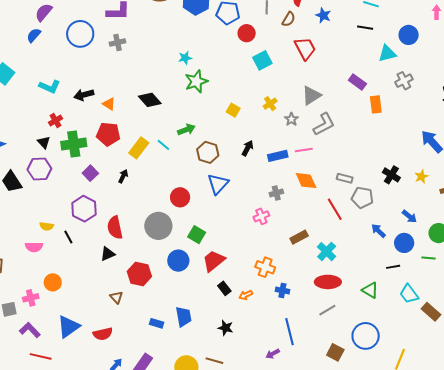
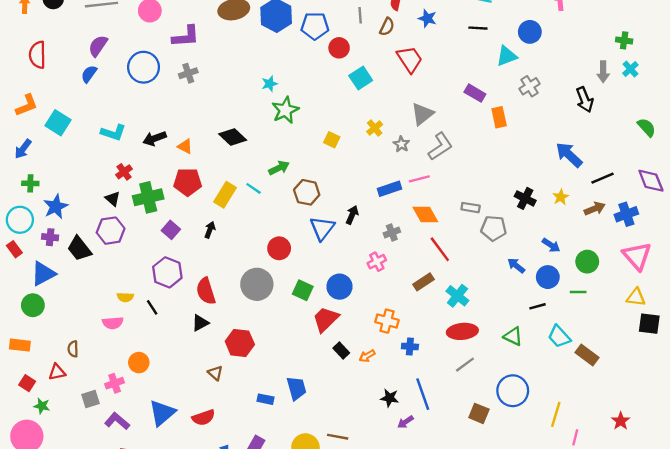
black arrow: (248, 148) -> (352, 215), moved
red line: (335, 209) -> (440, 249), moved
blue circle: (178, 261) -> (339, 287), moved
black star: (225, 328) -> (390, 398), moved

